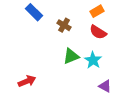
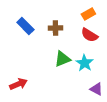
blue rectangle: (34, 12) -> (25, 26), moved
brown cross: (64, 25) -> (55, 28), turned -32

